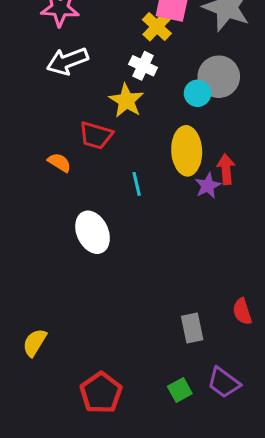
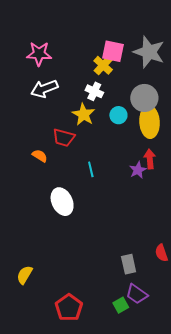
cyan circle: (197, 93) -> (118, 115), moved
yellow ellipse: (187, 151) -> (150, 122), moved
purple trapezoid: (224, 383) -> (137, 294), moved

